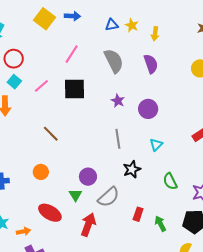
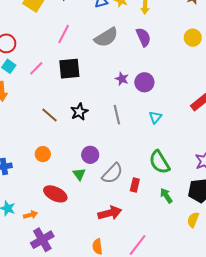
gray semicircle: (114, 61) -> (106, 37), turned 90
purple star: (118, 101) -> (122, 79), moved
black star: (132, 169) -> (79, 112), moved
green semicircle: (170, 181) -> (159, 162), moved, size x1.4
red rectangle: (138, 214) -> (135, 185), moved
red arrow: (88, 225) -> (110, 213), moved, turned 60

